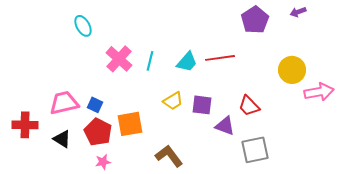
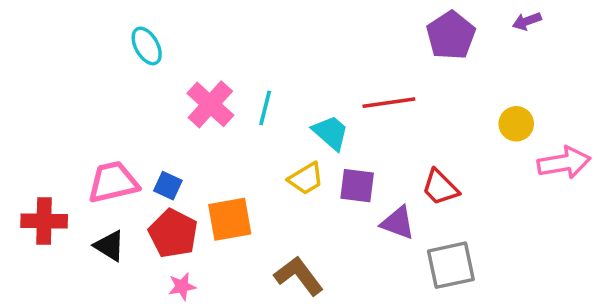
cyan trapezoid: (187, 62) -> (331, 133), moved, turned -90
yellow circle: (292, 70) -> (516, 124), size x0.7

